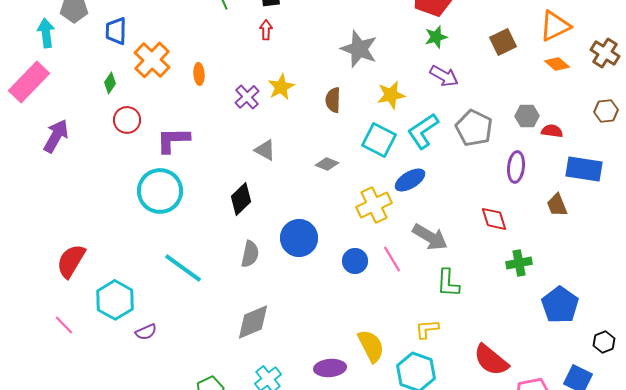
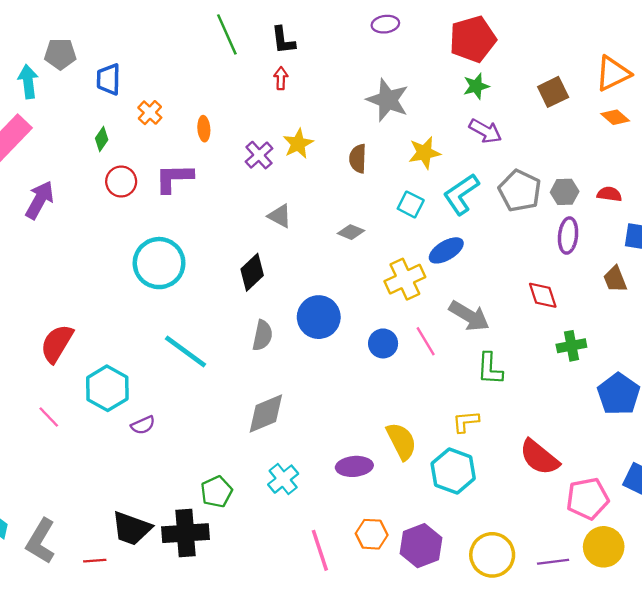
orange cross: (152, 60) -> (150, 113), size x0.6
gray hexagon: (527, 116) -> (565, 192), moved
purple L-shape: (173, 140) -> (174, 178), moved
cyan square: (379, 140) -> (411, 204), size x0.7

